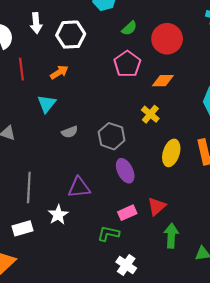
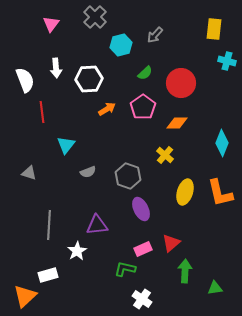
orange arrow: (59, 72) -> (107, 109), moved
white rectangle: (22, 228) -> (48, 275), moved

